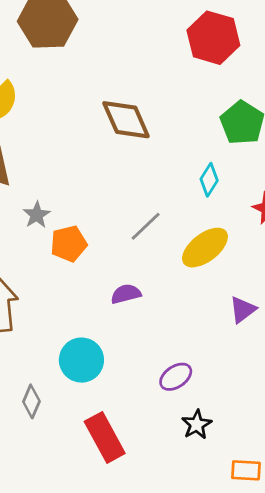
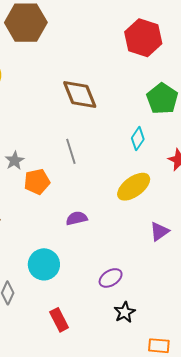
gray line: (146, 226) -> (71, 151), moved, turned -65
red rectangle: (105, 437) -> (59, 320), size x0.7

